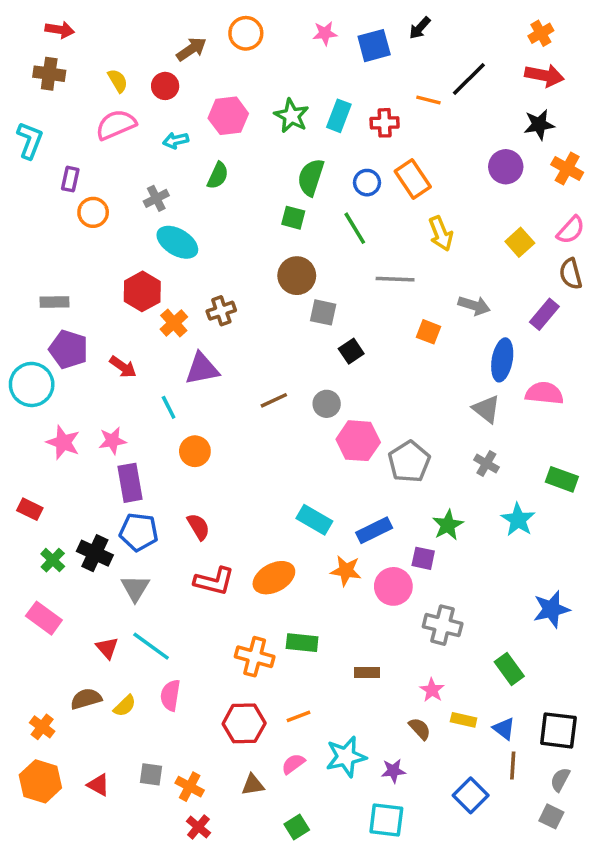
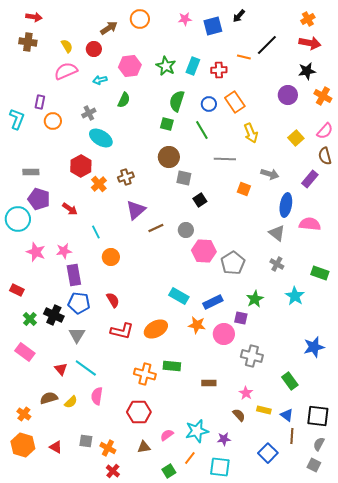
cyan L-shape: (30, 140) -> (17, 119), moved
purple triangle: (202, 369) -> (136, 210), moved, turned -30
orange line: (299, 716) -> (190, 458), moved, turned -32

